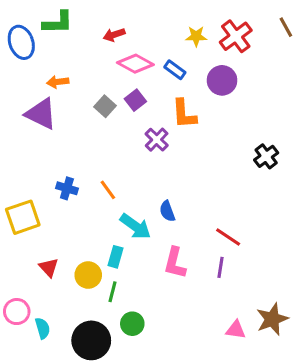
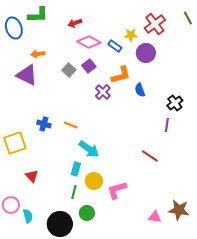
yellow star: (196, 36) -> (131, 35), moved
orange L-shape: (184, 114) -> (121, 75), turned -100
orange line: (108, 190) -> (71, 125), turned -32
blue semicircle: (167, 211) -> (140, 90), moved
pink L-shape: (175, 263) -> (117, 190), moved, turned 60
purple line: (220, 267) -> (167, 125), moved
yellow circle: (88, 275) -> (94, 181), moved
brown star: (272, 319) -> (179, 210), turned 30

